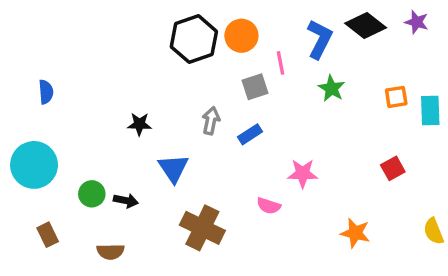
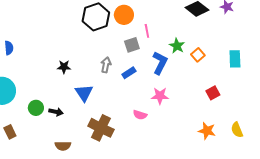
blue L-shape: (320, 39) -> (160, 63), moved
orange square: (396, 97) -> (198, 55), moved, turned -32
orange star: (355, 233) -> (207, 131), moved
brown semicircle: (111, 252) -> (63, 146), moved

